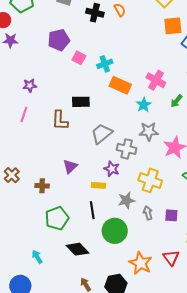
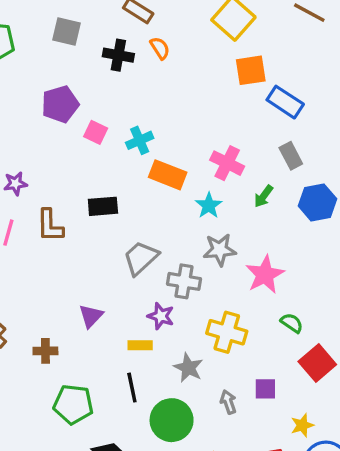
brown L-shape: (60, 120) -> (50, 226), moved
gray star: (126, 200) -> (188, 368), turned -30
gray arrow: (148, 213) -> (228, 402), moved
green pentagon: (57, 218) -> (73, 404), turned 30

